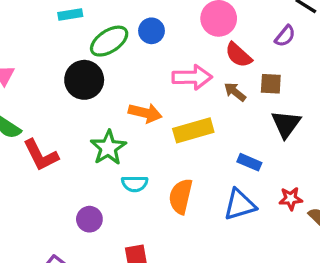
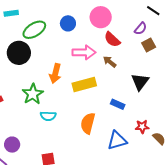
blue circle: (152, 31) -> (68, 23), moved
brown square: (271, 84) -> (149, 45), moved, turned -32
orange arrow: (145, 113) -> (55, 73), turned 90
orange semicircle: (181, 196) -> (88, 123), moved
blue triangle: (240, 205) -> (117, 140), moved
purple circle: (89, 219) -> (12, 145), moved

